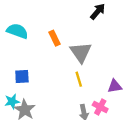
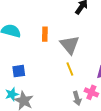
orange rectangle: (54, 38) -> (45, 34), turned 32

